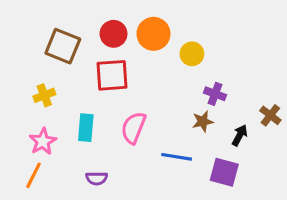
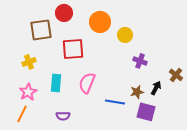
red circle: (114, 34) -> (64, 13), moved
brown square: (63, 46) -> (41, 30), turned -30
brown star: (203, 121) -> (137, 92), moved

